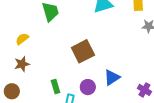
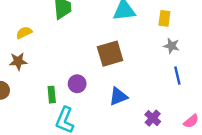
brown square: (83, 51) -> (110, 54), moved
purple circle: (88, 87) -> (77, 84), moved

